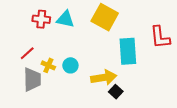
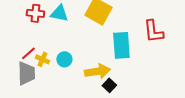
red line: (27, 53) -> (28, 53), moved

